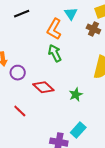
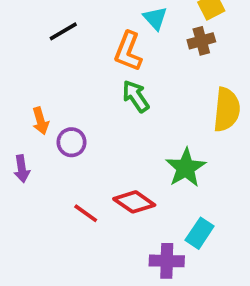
brown cross: (93, 29) -> (201, 41), turned -32
red diamond: (43, 87) -> (134, 202), moved
green star: (76, 95) -> (186, 168), size x1.5

